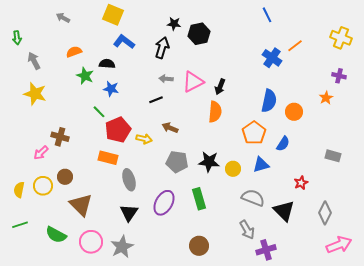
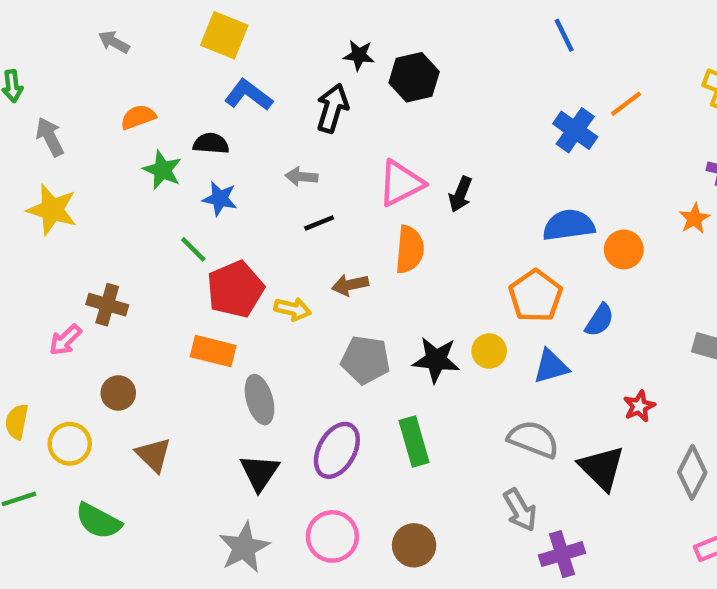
gray arrow: (166, 79) -> (301, 177), moved
blue semicircle: (269, 101) -> (569, 225), turned -110
orange semicircle: (215, 112) -> (410, 249), moved
brown arrow: (170, 128) -> (350, 285), turned -35
yellow circle: (233, 169) -> (489, 351), moved
yellow circle: (43, 186) -> (70, 444), moved
brown triangle: (81, 205) -> (154, 455), size x0.7
pink circle: (91, 242) -> (332, 536), moved

